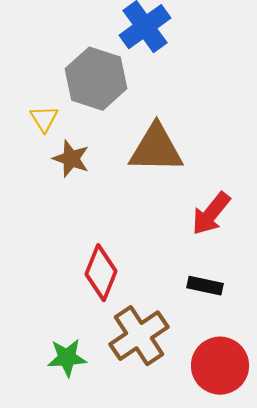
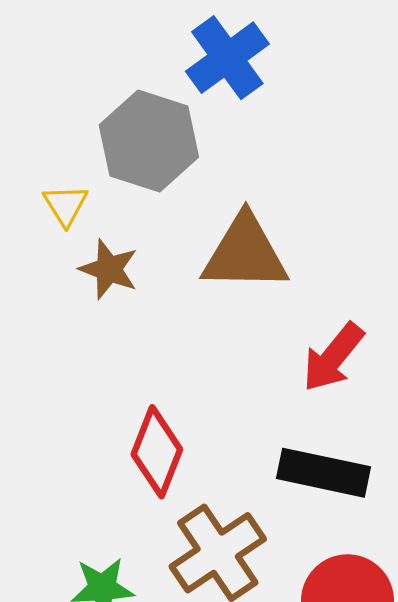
black rectangle: (205, 286) -> (323, 473), size x1.6

